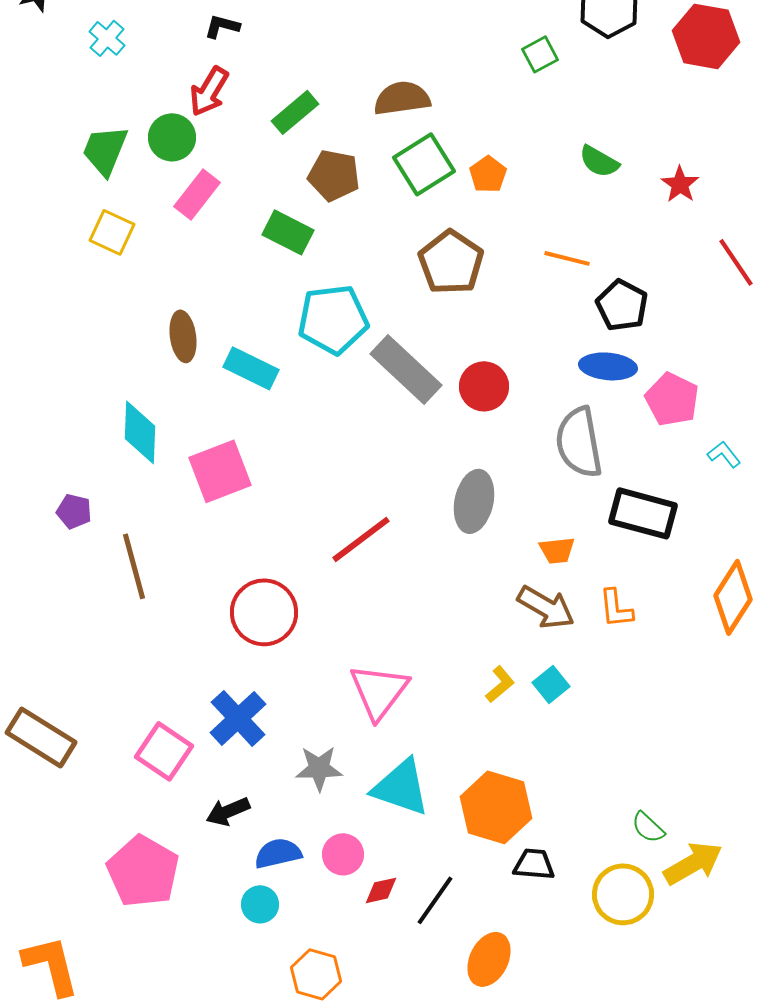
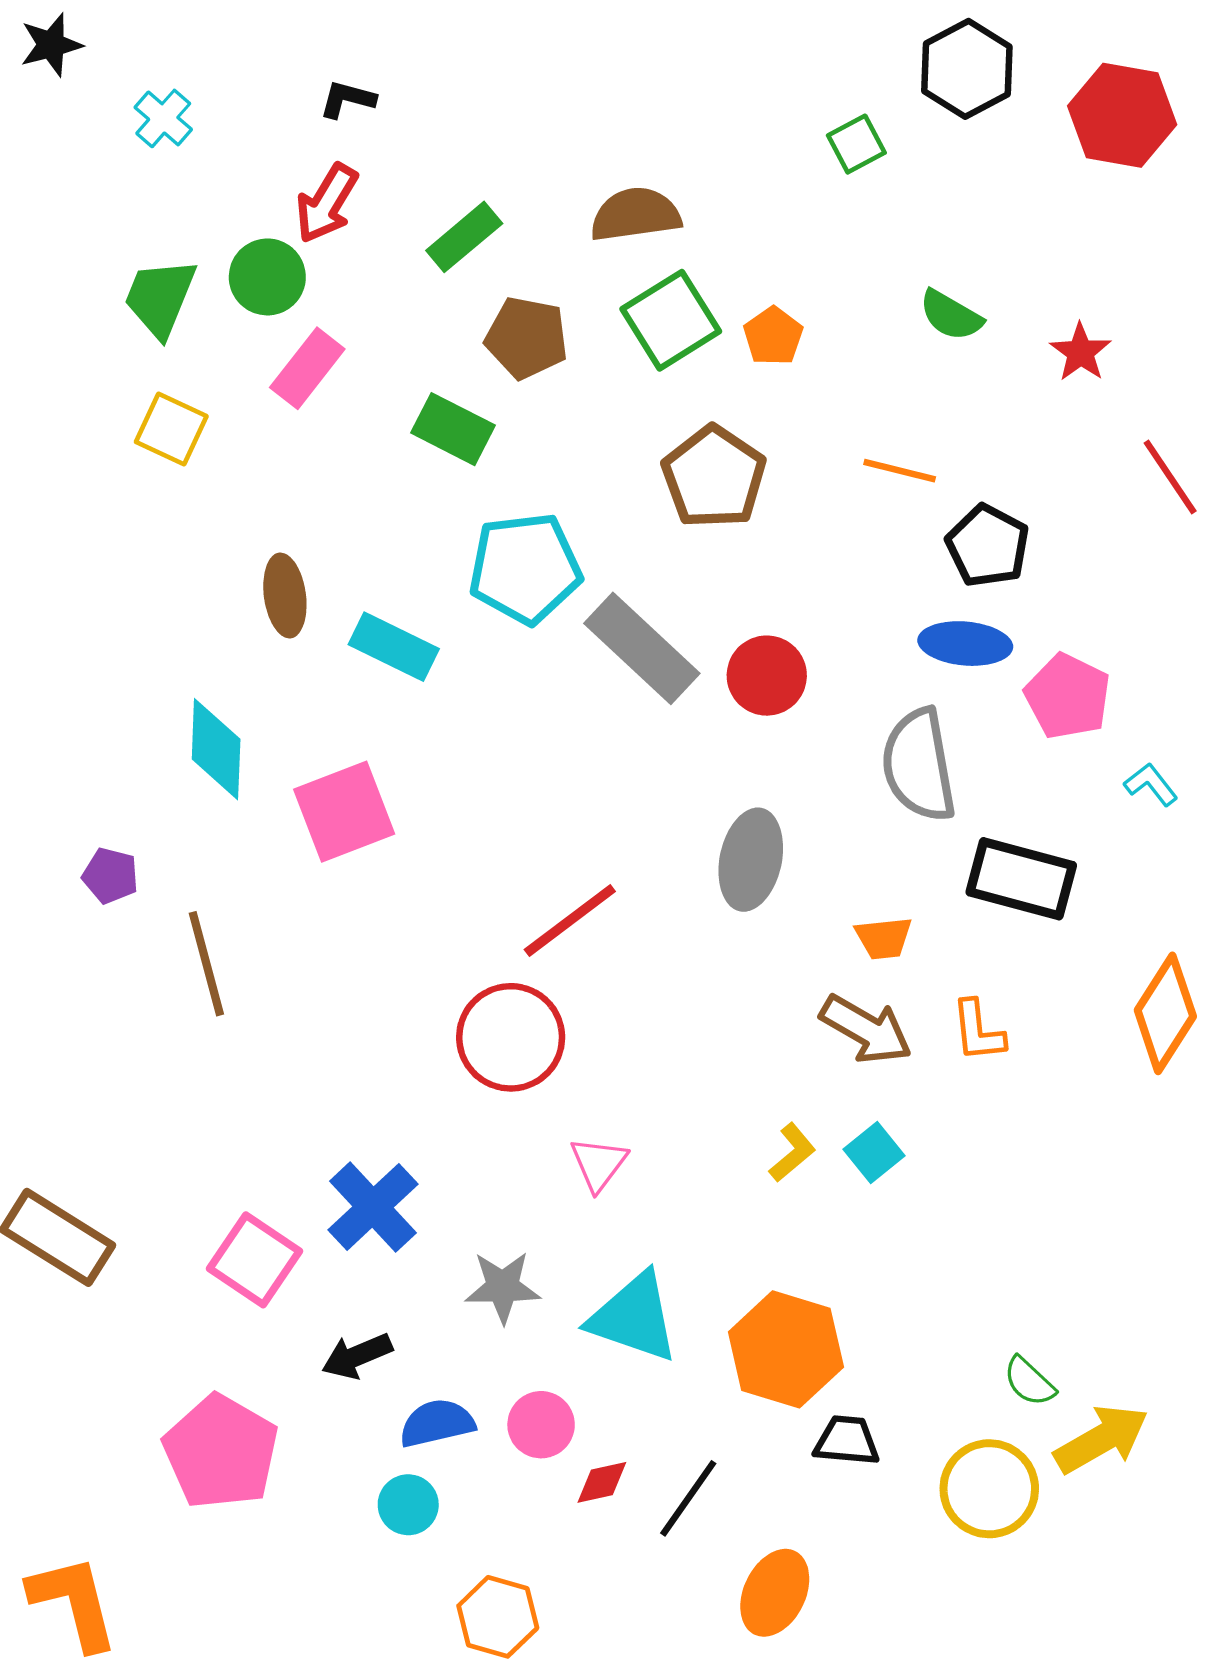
red circle: (264, 612) -> (511, 1037), moved
pink triangle: (379, 691) -> (599, 1164), size x0.6

